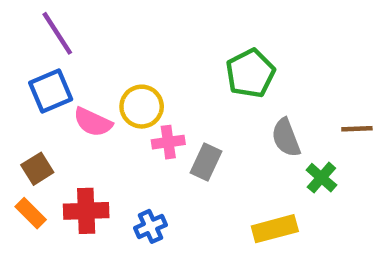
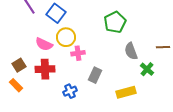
blue square: (51, 91) -> (56, 13), moved, turned -30
gray rectangle: (206, 162) -> (95, 75), moved
red cross: (86, 211) -> (45, 69), moved

